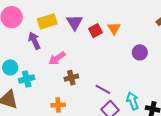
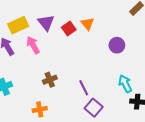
pink arrow: (57, 58) -> (33, 45), moved, turned 102
purple line: (103, 89) -> (84, 88), turned 42
cyan arrow: (133, 101) -> (125, 84), moved

